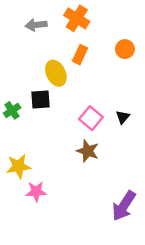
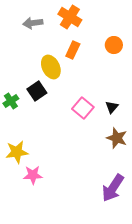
black square: (41, 99) -> (37, 91), turned -30
brown star: (88, 151) -> (117, 138), moved

